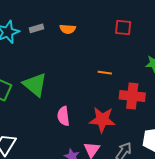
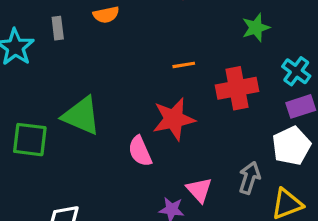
gray rectangle: (36, 28) -> (58, 28), turned -64
red star: (102, 120) -> (174, 119), moved

